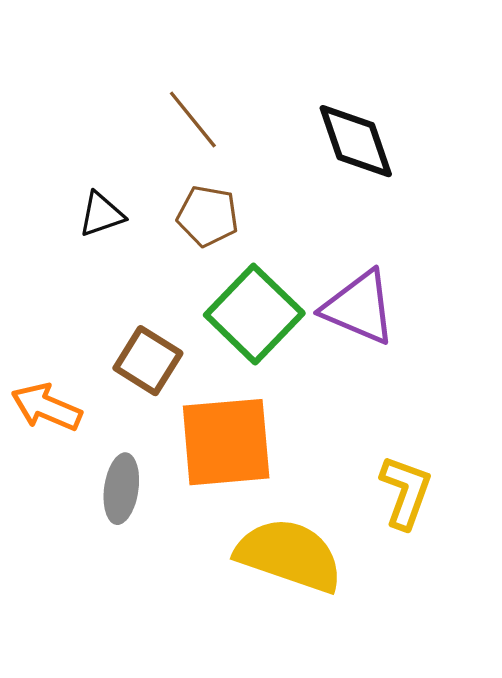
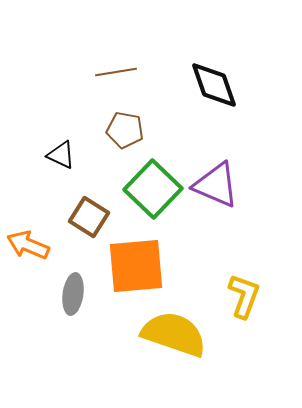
brown line: (193, 120) -> (116, 72), turned -60
black triangle: (101, 214) -> (61, 155), moved, turned 44

